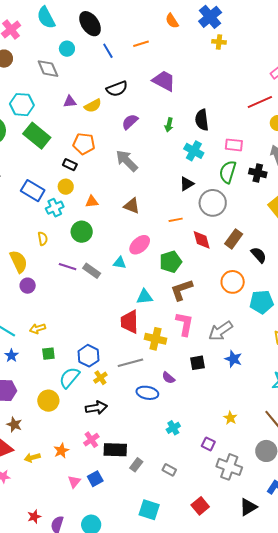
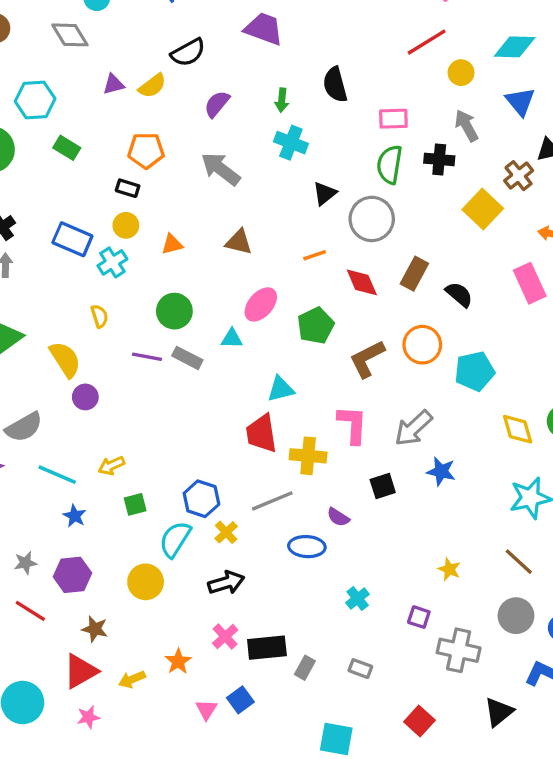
green rectangle: (37, 136) -> (67, 148), size x0.6
cyan cross: (194, 151) -> (291, 143), moved
green circle: (82, 232) -> (174, 311), moved
brown L-shape: (182, 290) -> (367, 359), moved

